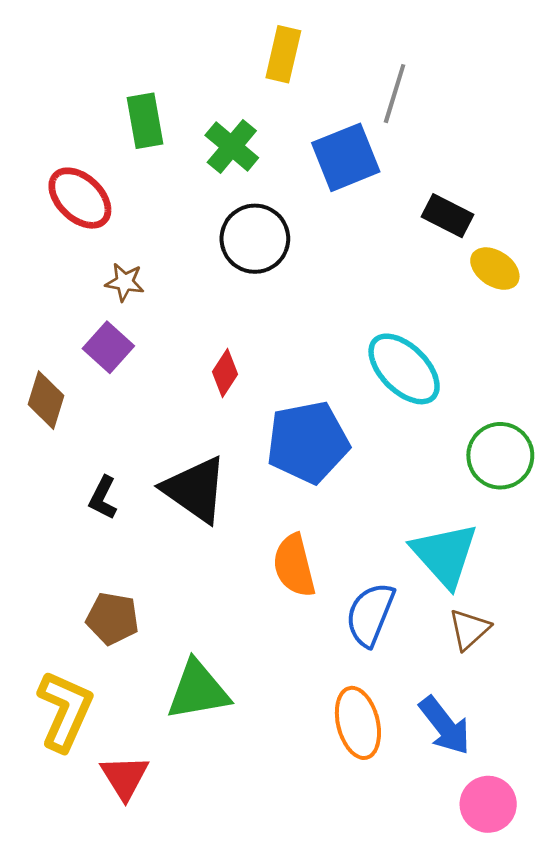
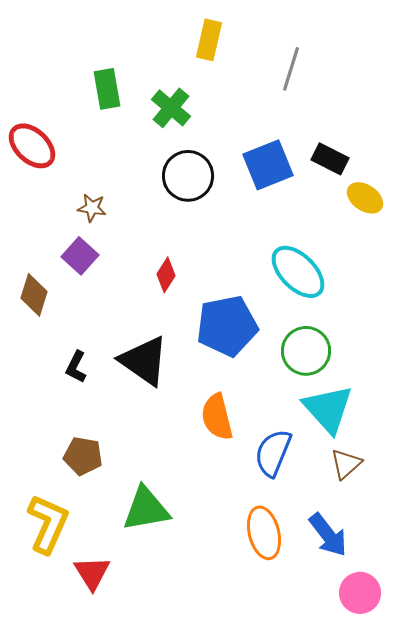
blue square: (346, 157) -> (268, 165), moved
red ellipse: (80, 198) -> (32, 146), moved
green circle: (500, 456) -> (306, 351), moved

